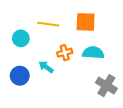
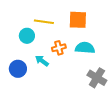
cyan circle: (21, 38) -> (27, 36), moved

